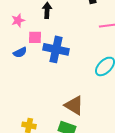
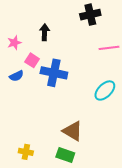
pink square: (35, 37) -> (32, 60), turned 32

